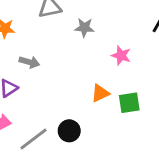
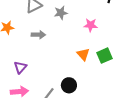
gray arrow: (29, 62) -> (38, 35), moved
orange triangle: (100, 93) -> (83, 54), turned -32

